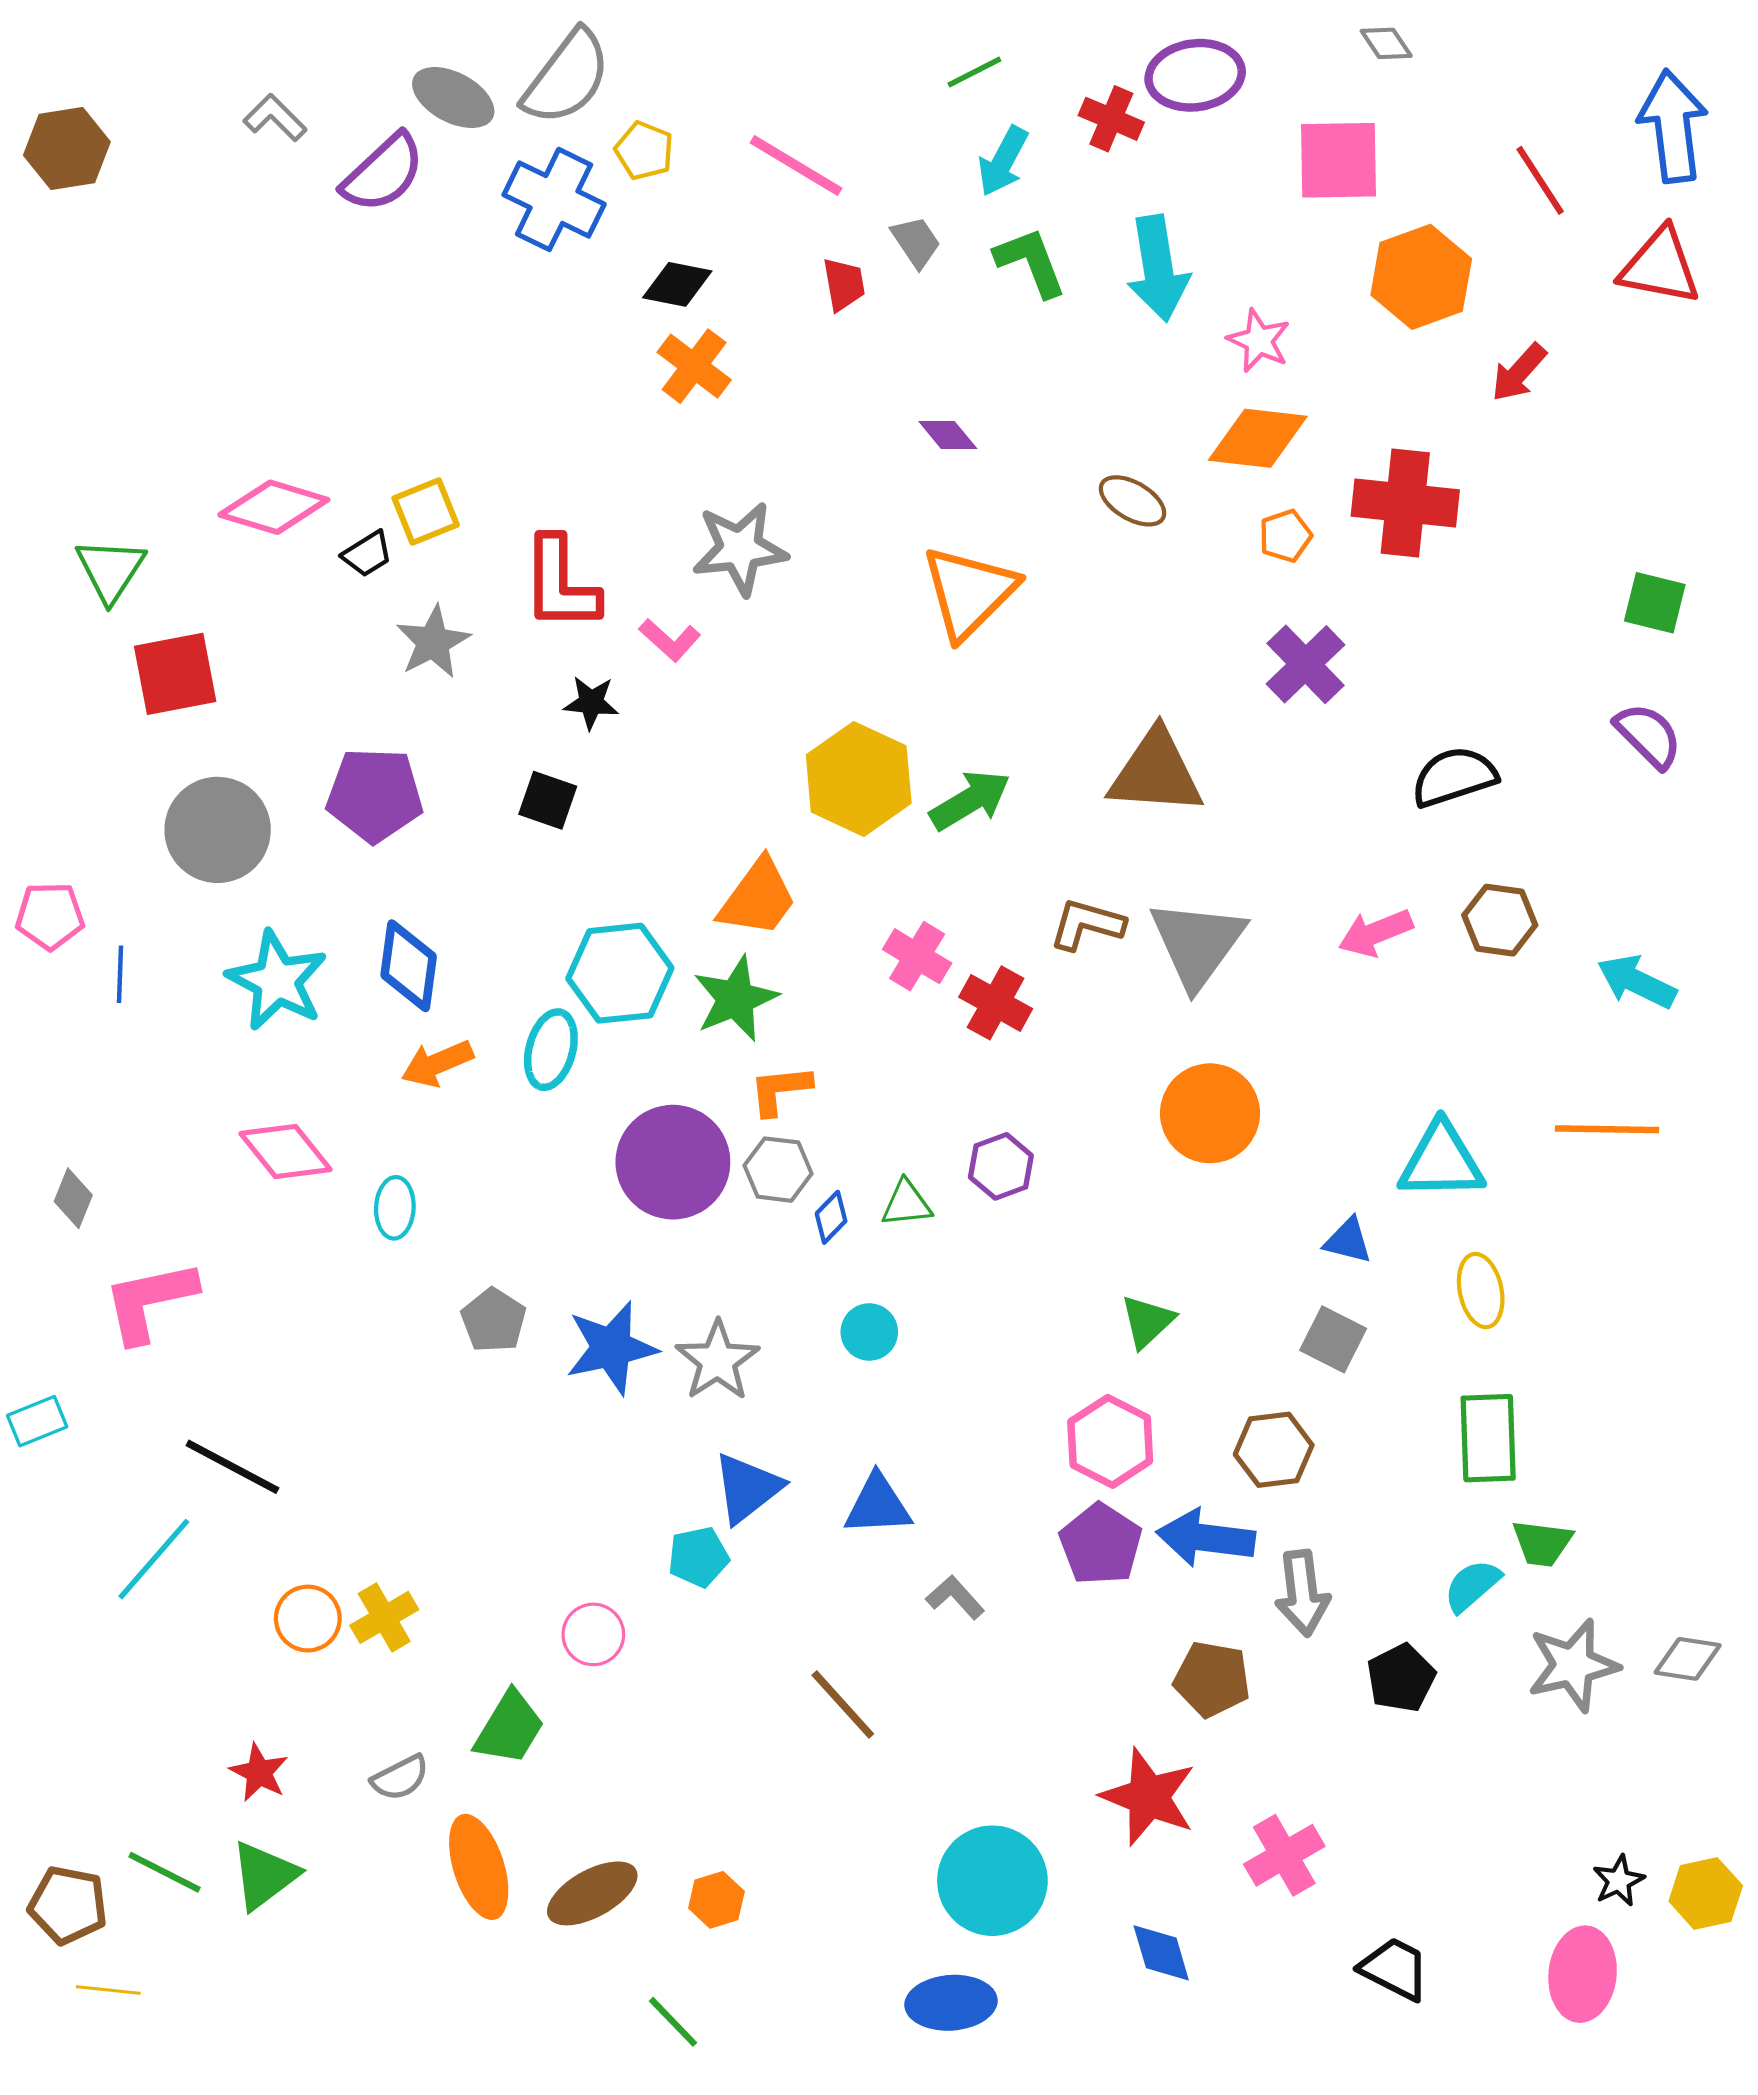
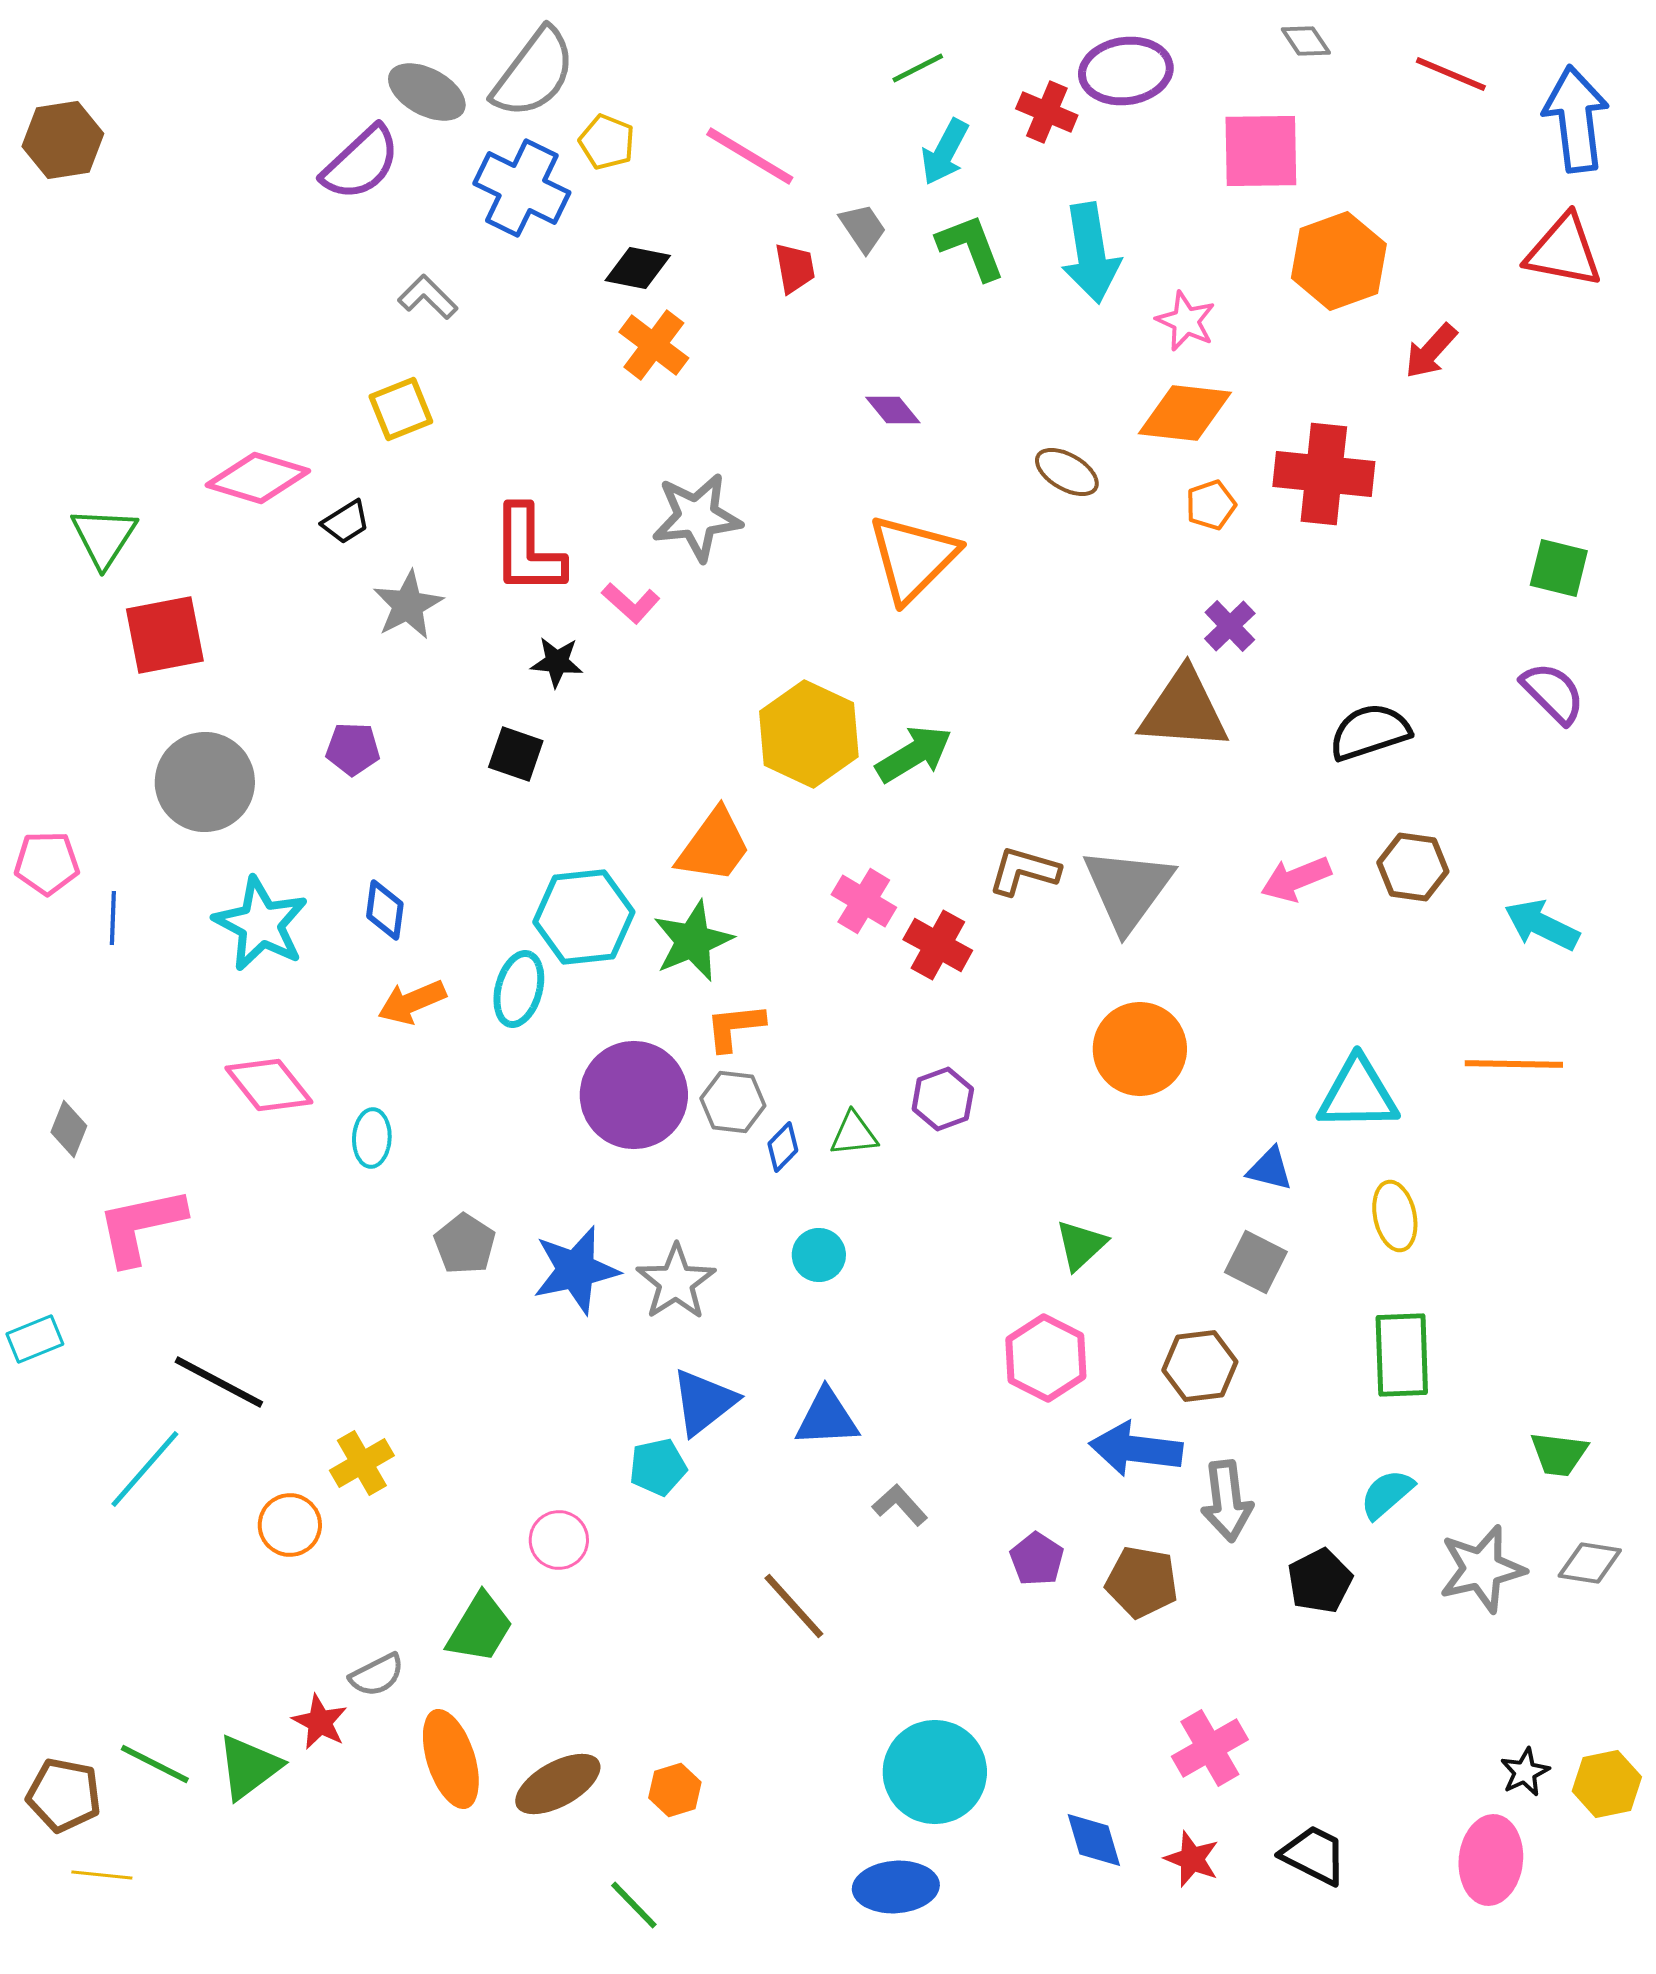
gray L-shape: (275, 118) -> (428, 297), moved
red line: (1540, 180) -> (1451, 74), moved, turned -34
yellow square: (426, 511) -> (401, 409), moved
purple cross: (1306, 664) -> (1230, 626), size x0.7
brown triangle: (1156, 773) -> (1184, 710), moved
purple pentagon: (375, 795) -> (353, 749), size x0.6
blue diamond: (409, 966) -> (385, 910), size x0.7
green trapezoid: (1542, 1543) -> (1559, 1454), moved
purple pentagon: (1101, 1544) -> (1037, 1559), moved, size x0.7
yellow cross: (384, 1617) -> (362, 1463), moved
red star: (259, 1772) -> (320, 1722), moved
red star: (1148, 1797) -> (1192, 1859), moved, size x0.6

